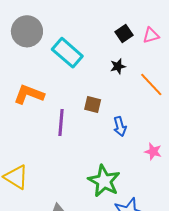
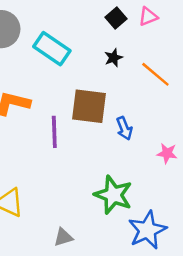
brown square: (93, 105) -> (89, 106), size x1.8

